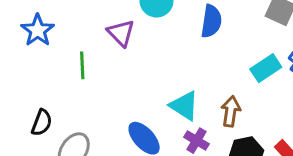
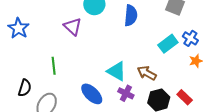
green line: (82, 65) -> (54, 66), moved
brown arrow: (231, 111) -> (147, 73), turned -66

